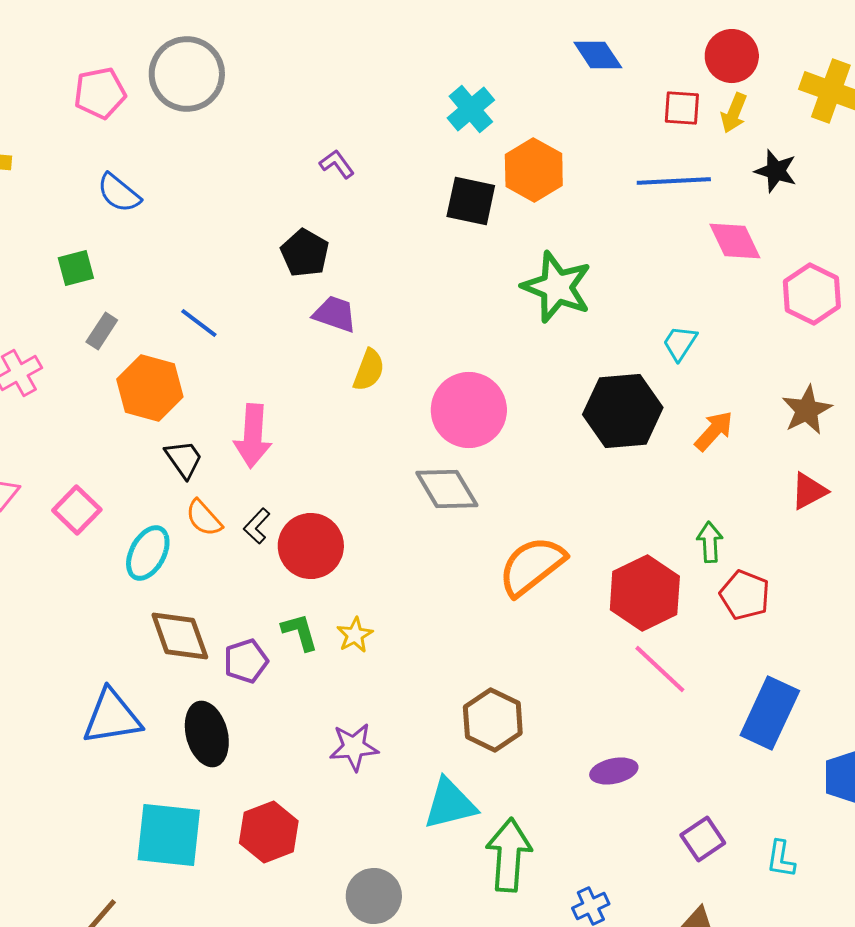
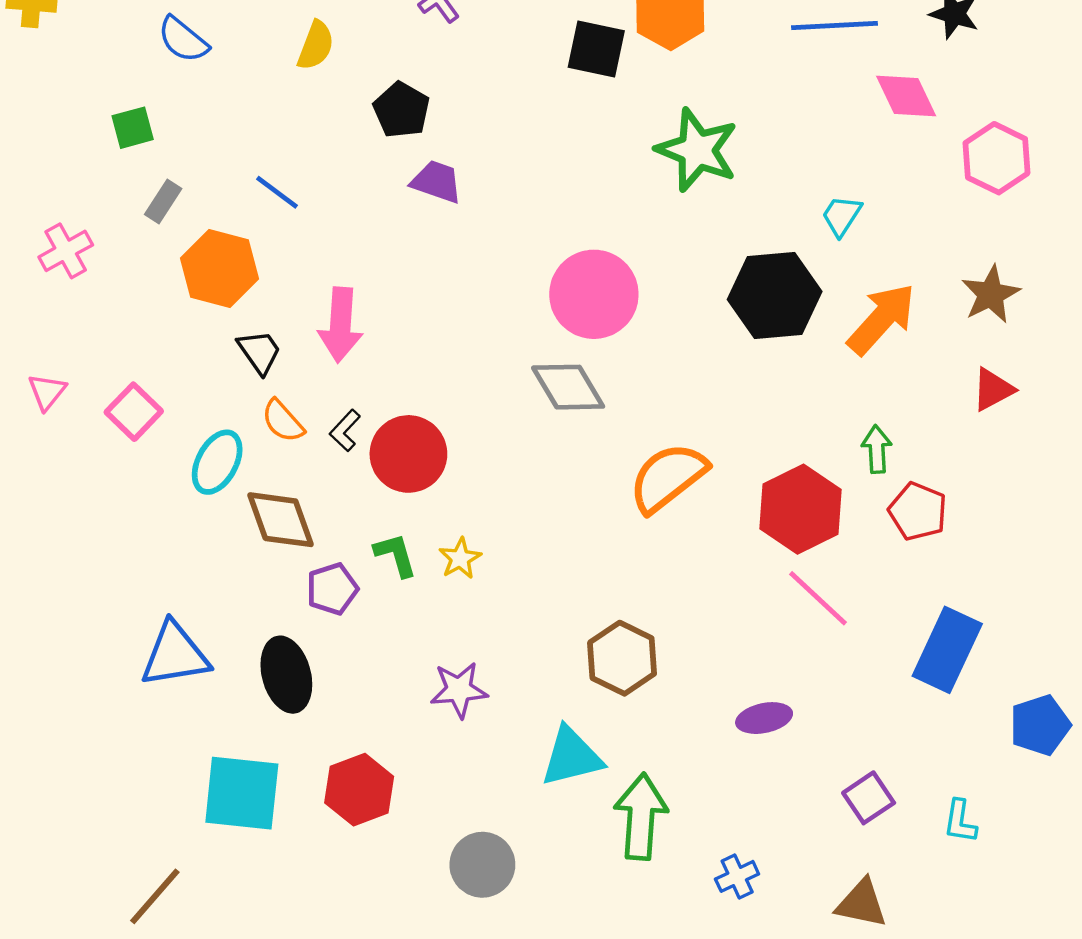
yellow semicircle: (369, 370) -> (316, 46), moved
orange arrow: (714, 431) -> (881, 319), size x1.5
brown diamond: (180, 636) -> (281, 520), moved

